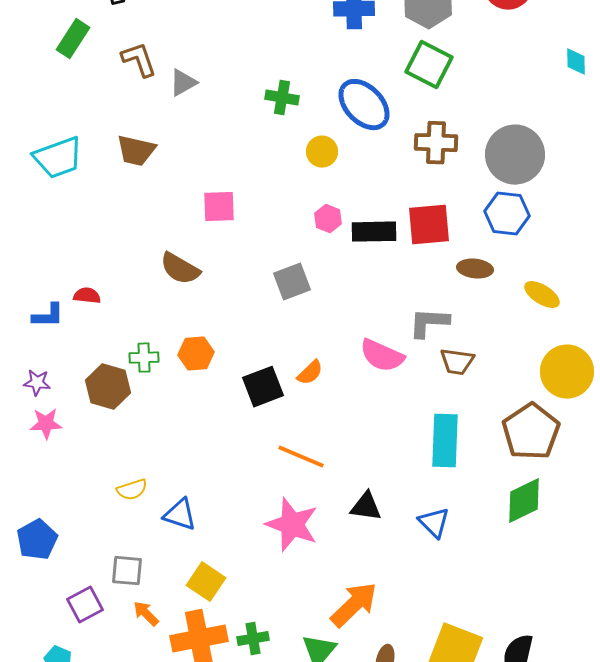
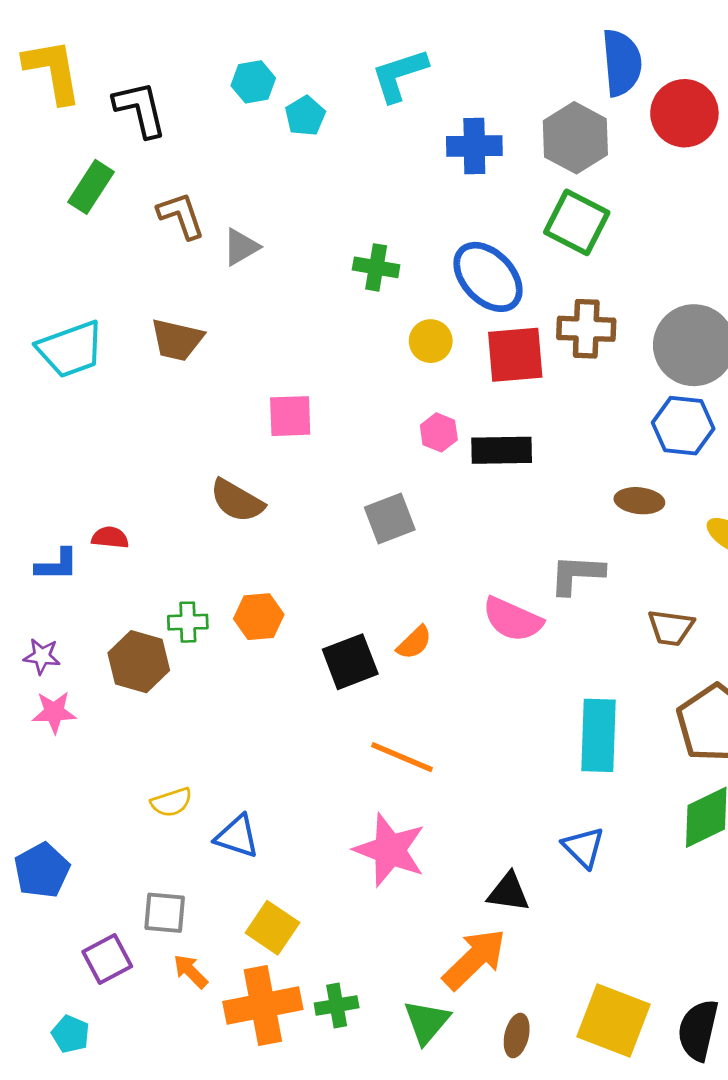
red square: (429, 225) -> (515, 355), moved
brown trapezoid: (457, 362) -> (671, 628), moved
black triangle: (366, 507) -> (508, 892), moved

